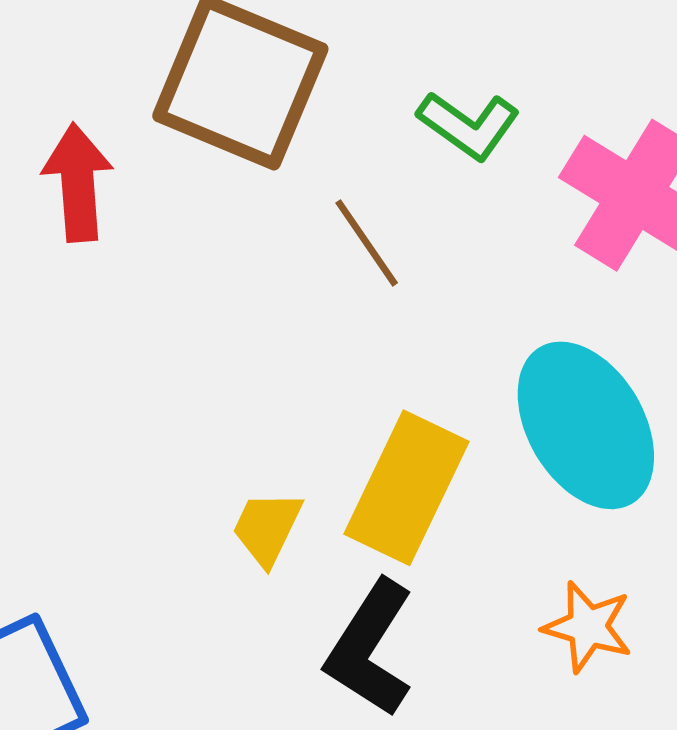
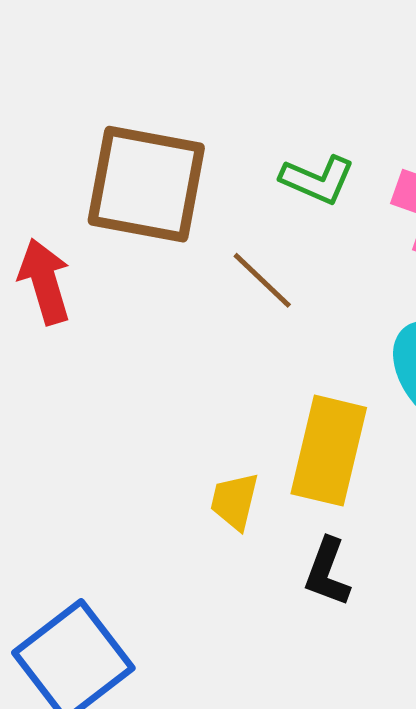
black L-shape: (370, 648) -> (327, 572), size x0.7

